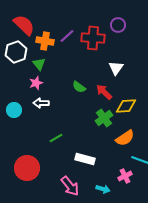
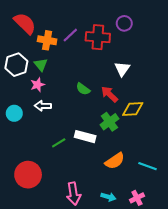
white hexagon: (16, 52) -> (16, 65), moved
orange semicircle: (125, 138) -> (115, 161), moved
white rectangle: (85, 159) -> (85, 137), moved
pink cross: (125, 176) -> (137, 198), moved
pink arrow: (70, 186) -> (73, 194), turned 30

